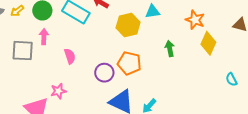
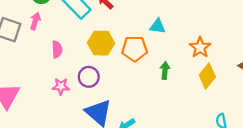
yellow hexagon: (128, 25) -> (101, 43), moved
orange pentagon: (129, 63) -> (135, 49), moved, turned -30
pink star: (58, 91) -> (61, 86), moved

